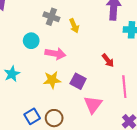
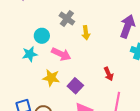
cyan star: (12, 74) -> (30, 54), moved

